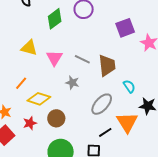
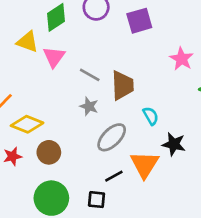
purple square: (125, 28) -> (139, 21), moved
yellow triangle: (29, 48) -> (27, 42), moved
pink triangle: (54, 58) -> (54, 57), moved
gray star: (72, 83) -> (89, 106), moved

